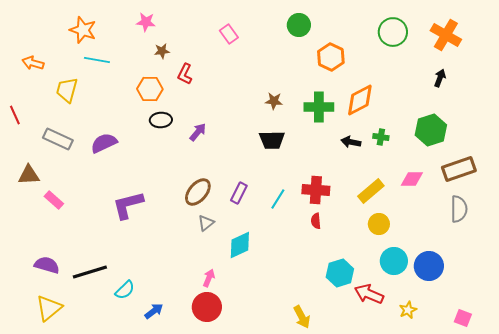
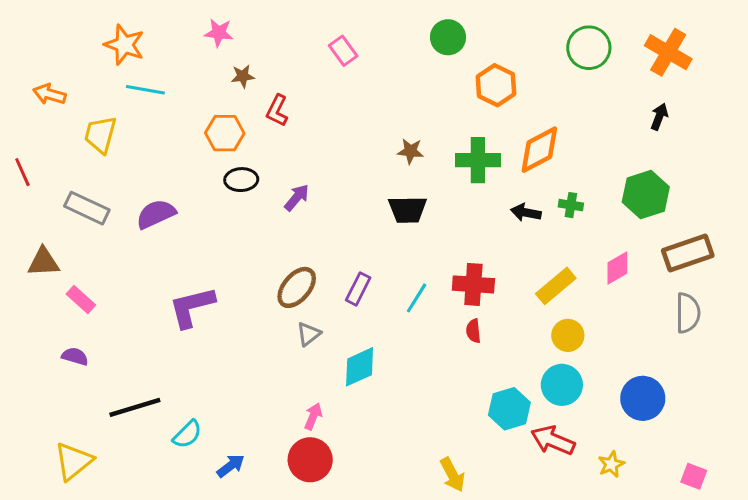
pink diamond: (412, 179) -> (617, 268), turned -30
cyan circle: (394, 261) -> (562, 385), moved
purple semicircle: (47, 265) -> (75, 356), moved, size x0.7

